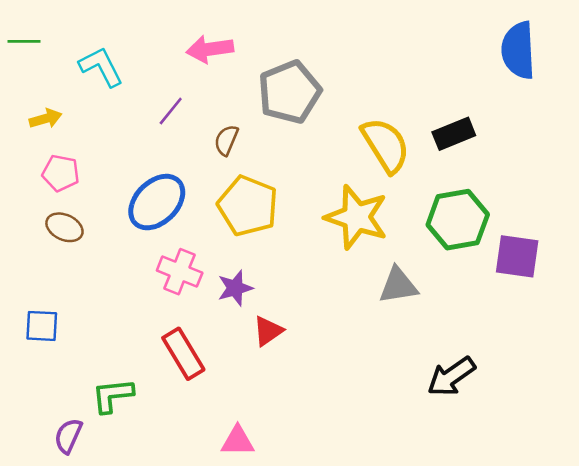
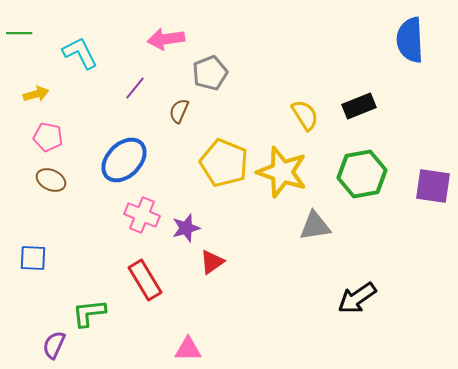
gray pentagon: (290, 92) -> (210, 73), moved, size x0.7
yellow semicircle: (386, 145) -> (305, 115), size x0.7
yellow pentagon: (248, 206) -> (224, 163), moved
purple square: (517, 256) -> (433, 186), moved

